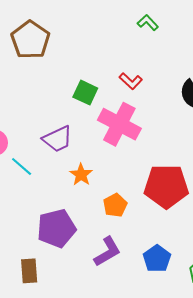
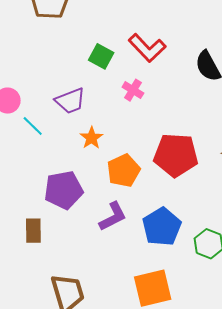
red L-shape: (131, 81) -> (147, 48), size x1.6
pink cross: (119, 124) -> (133, 90), size x0.5
orange pentagon: (115, 205) -> (124, 171), size x1.4
blue pentagon: (157, 259) -> (162, 227), size x1.4

